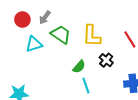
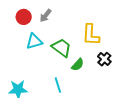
green trapezoid: (61, 34) -> (62, 48), moved
cyan line: (86, 86) -> (58, 85), moved

